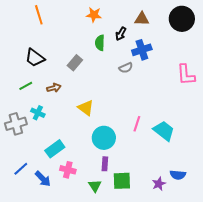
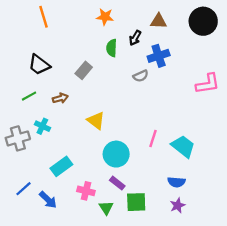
pink L-shape: (186, 75) -> (208, 84), turned -95
purple rectangle: (105, 164) -> (117, 183), turned -56
pink cross: (68, 170) -> (86, 191), moved
blue semicircle: (178, 175) -> (176, 182), moved

